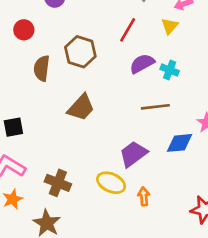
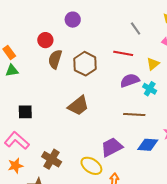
yellow triangle: (170, 26) -> (153, 64), moved
red line: (128, 30) -> (123, 53), turned 60
brown semicircle: (42, 68) -> (55, 59), moved

